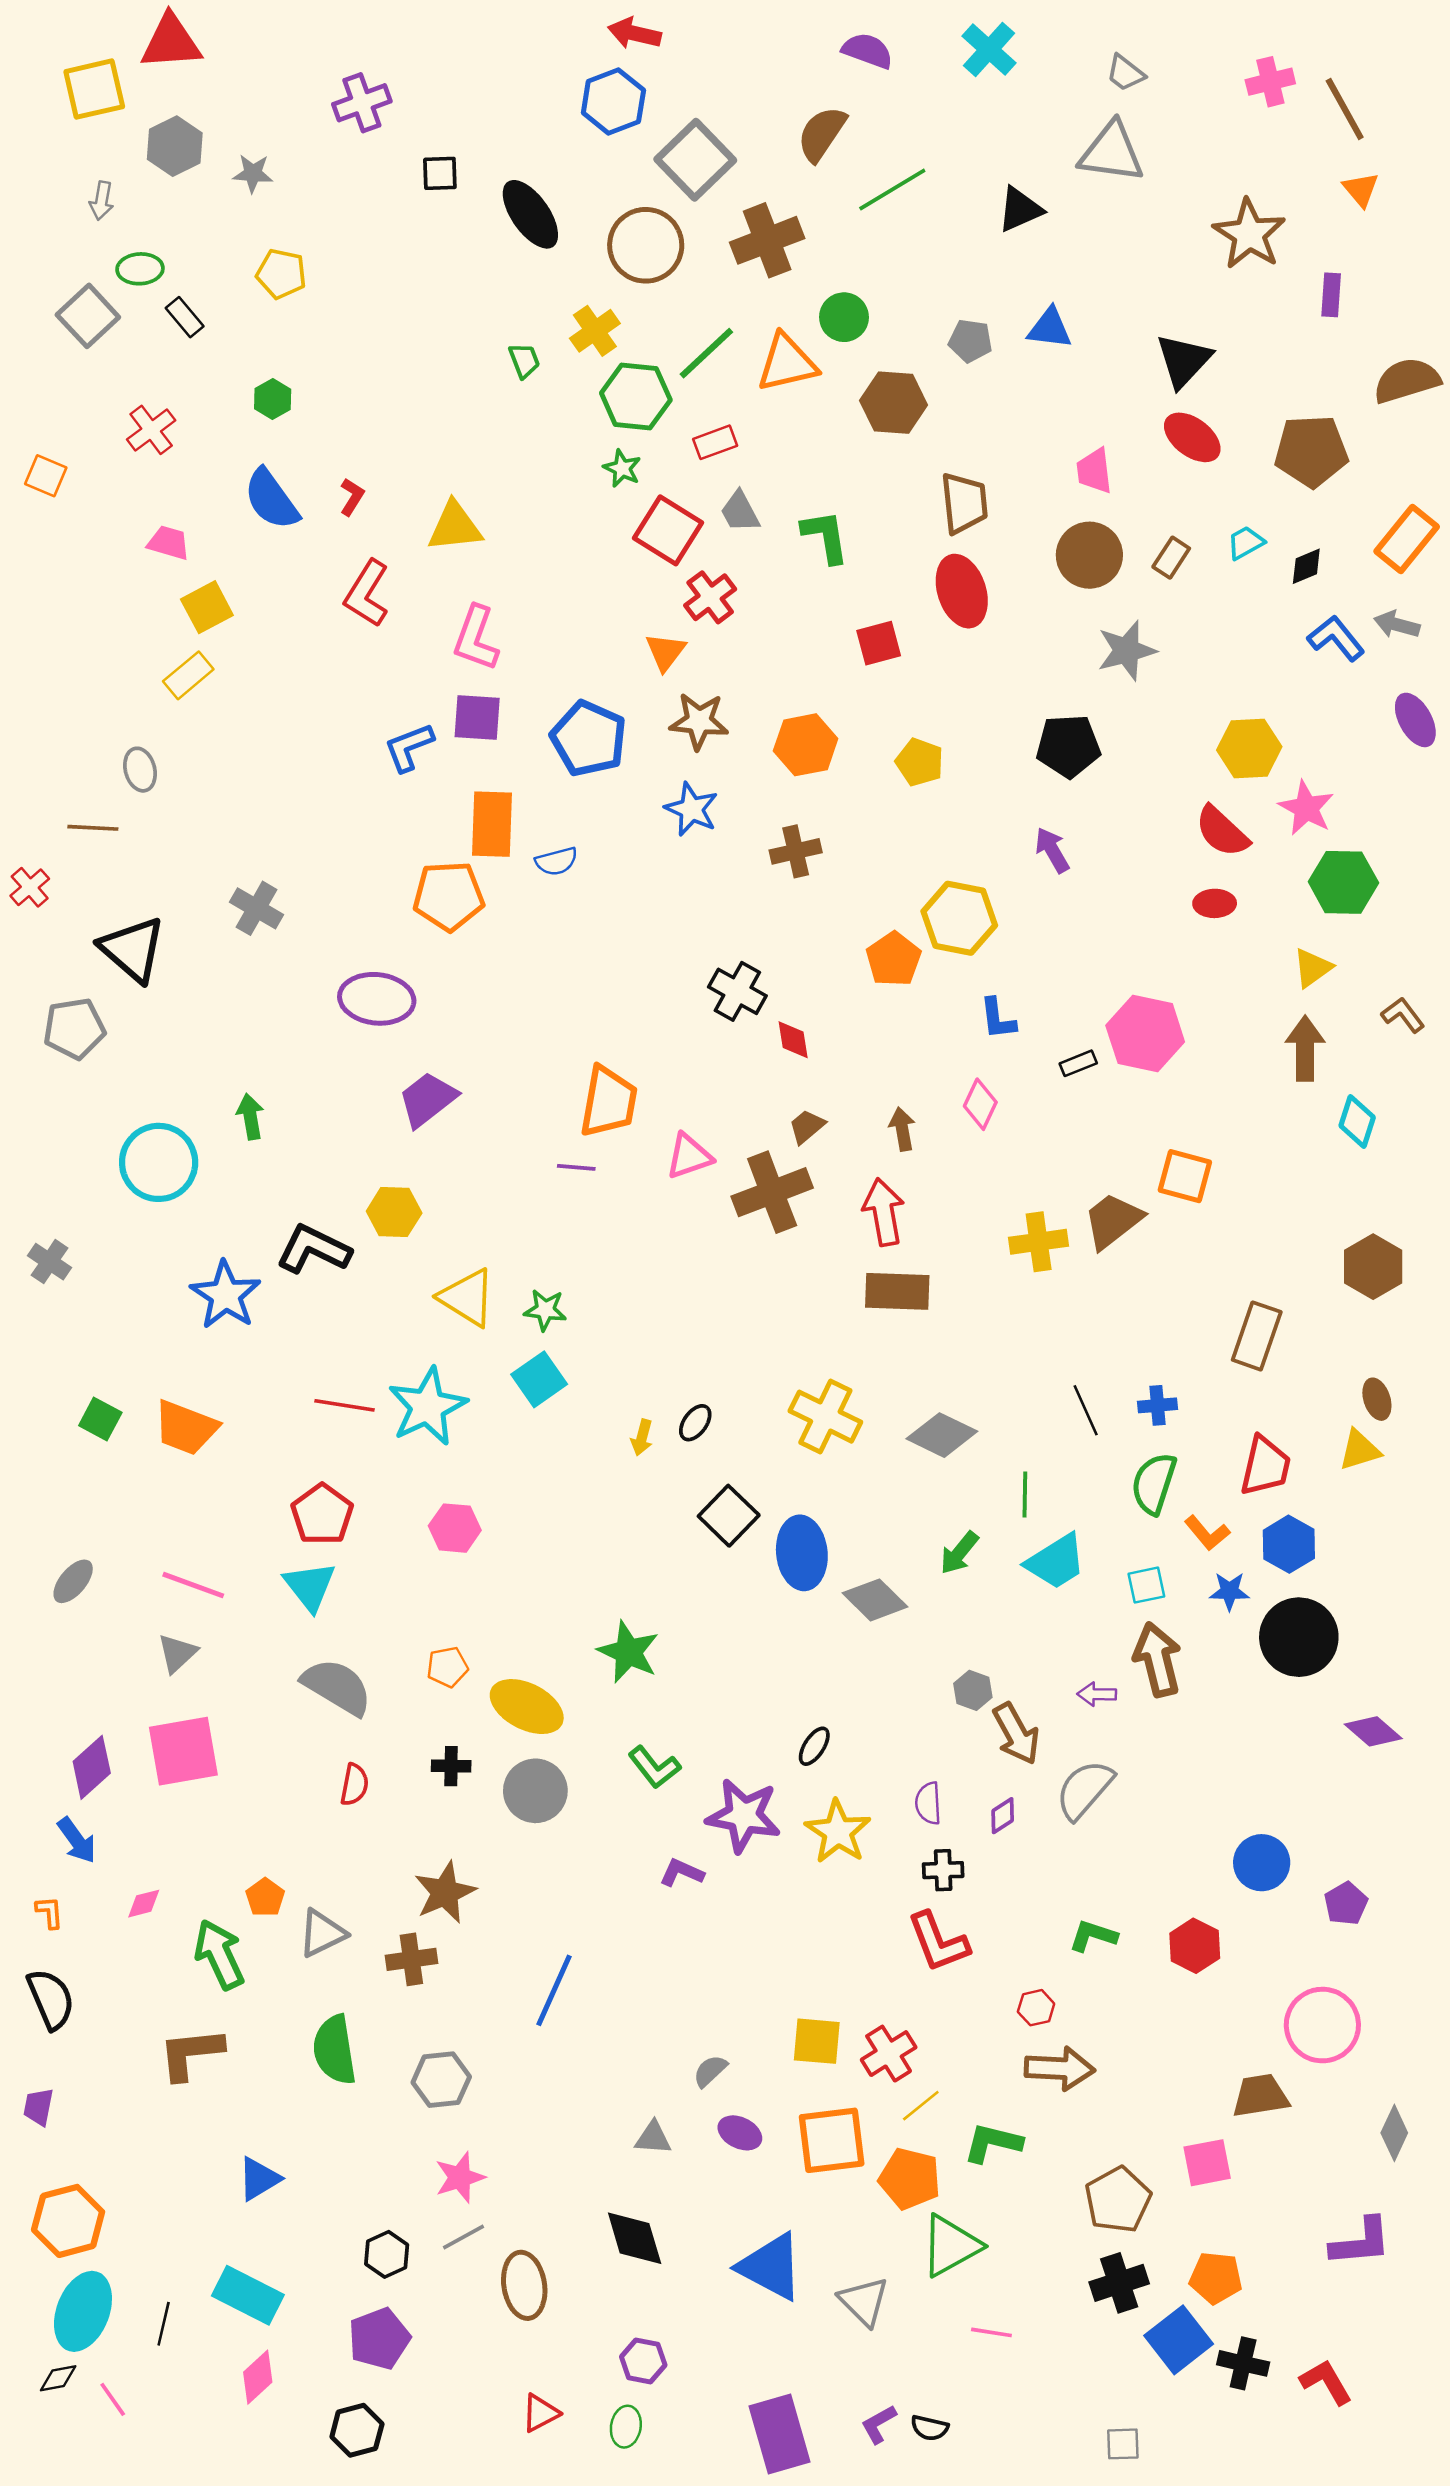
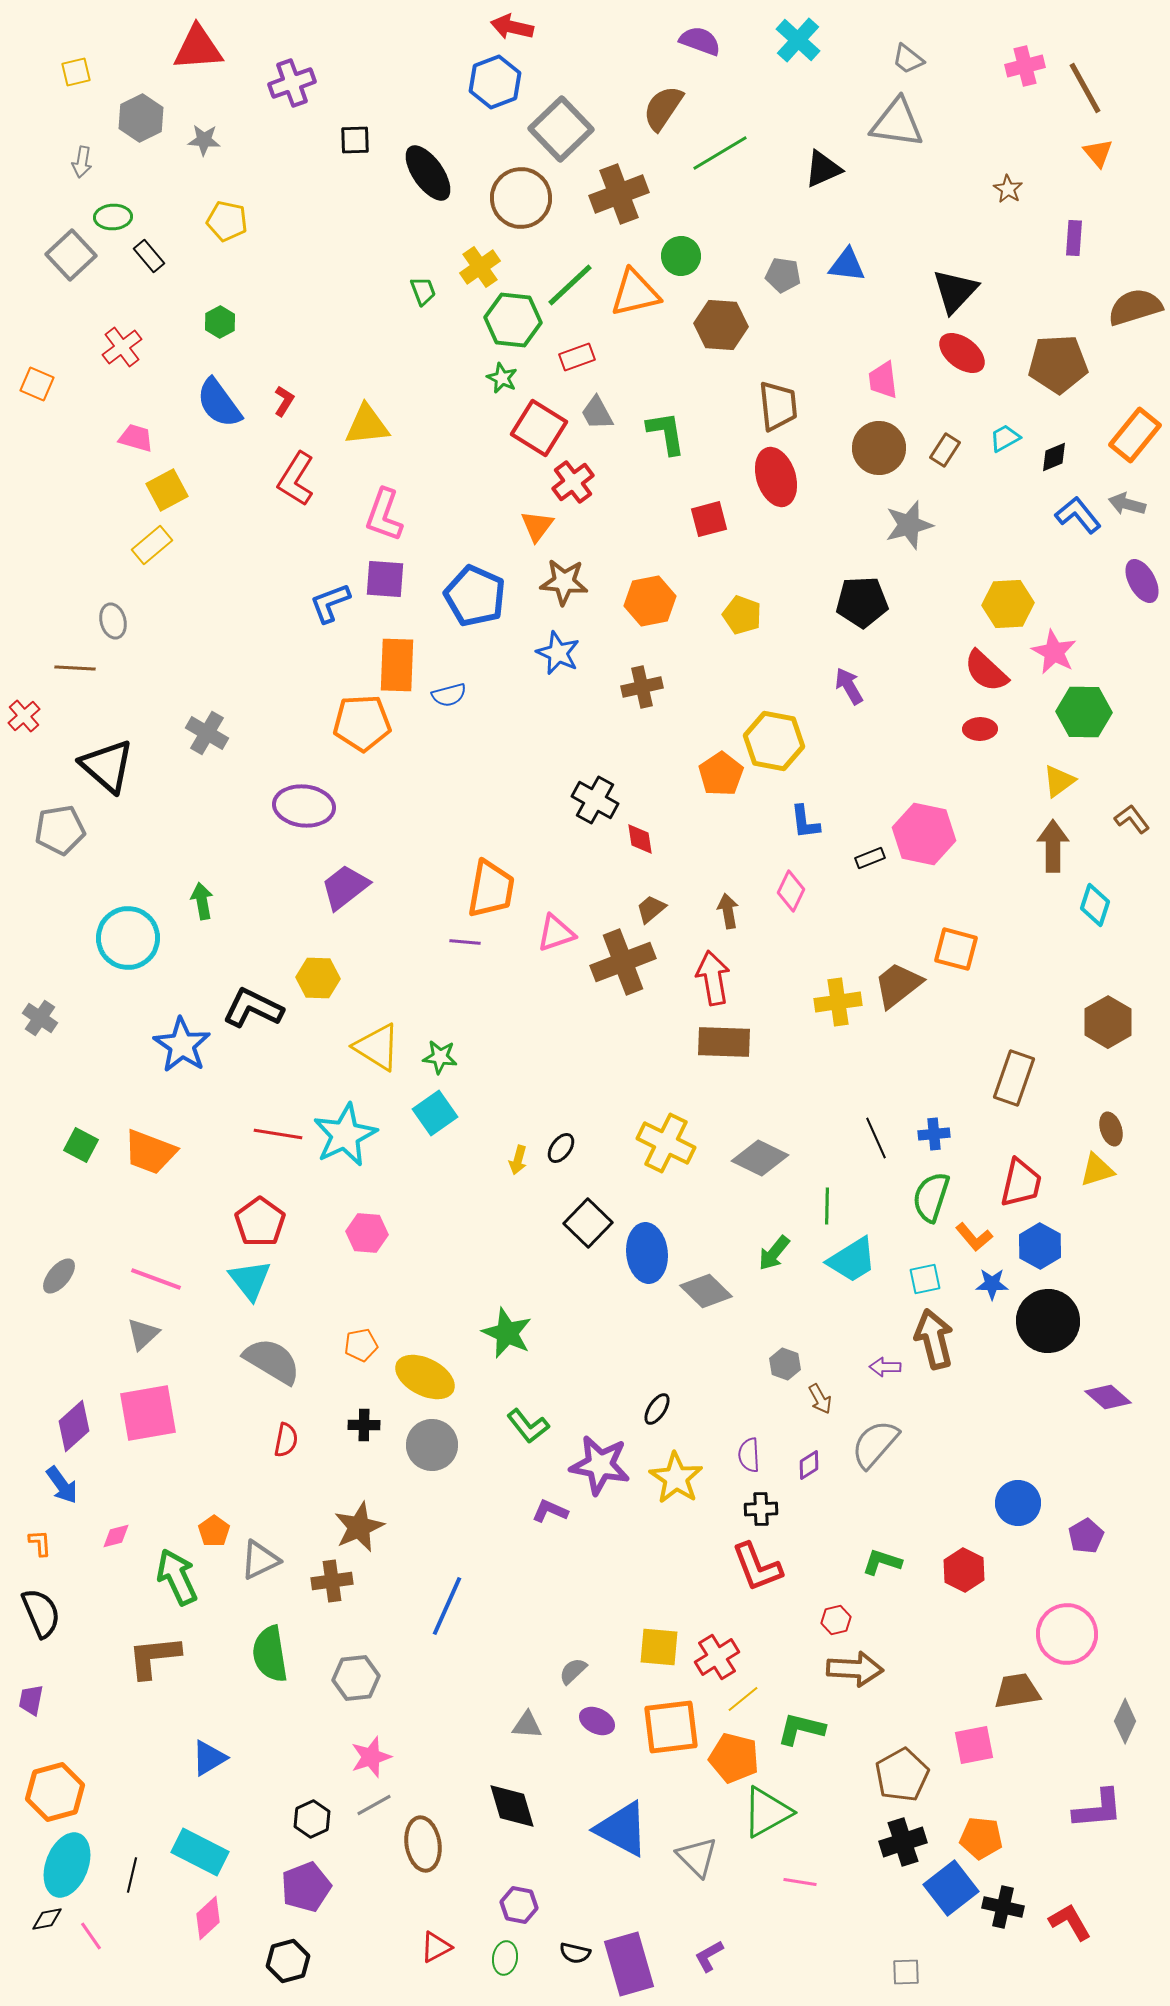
red triangle: (171, 42) -> (198, 48), moved
yellow square: (94, 89) -> (76, 72), size x0.6
brown star: (1249, 234) -> (1008, 189), size x0.5
brown arrow: (1016, 1734) -> (820, 1399), size x0.6
black semicircle: (930, 2428) -> (575, 1953), moved

